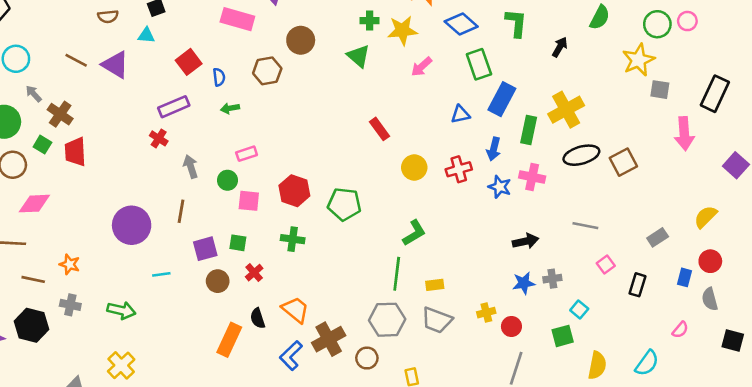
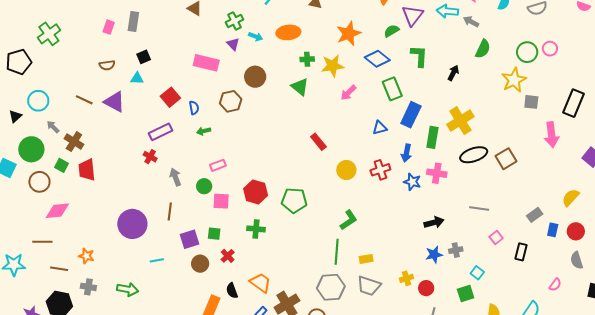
blue rectangle: (684, 277) -> (553, 230), moved

